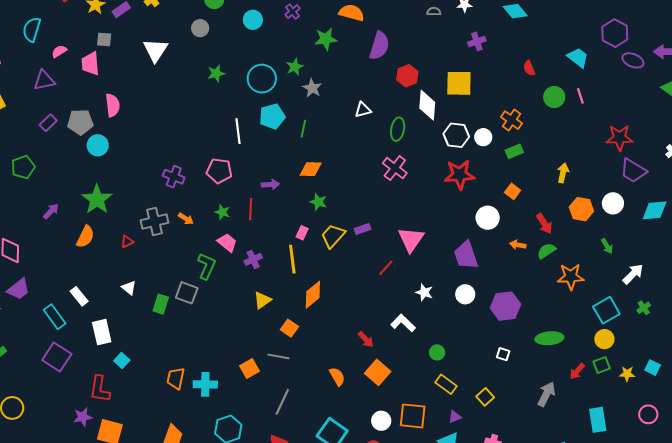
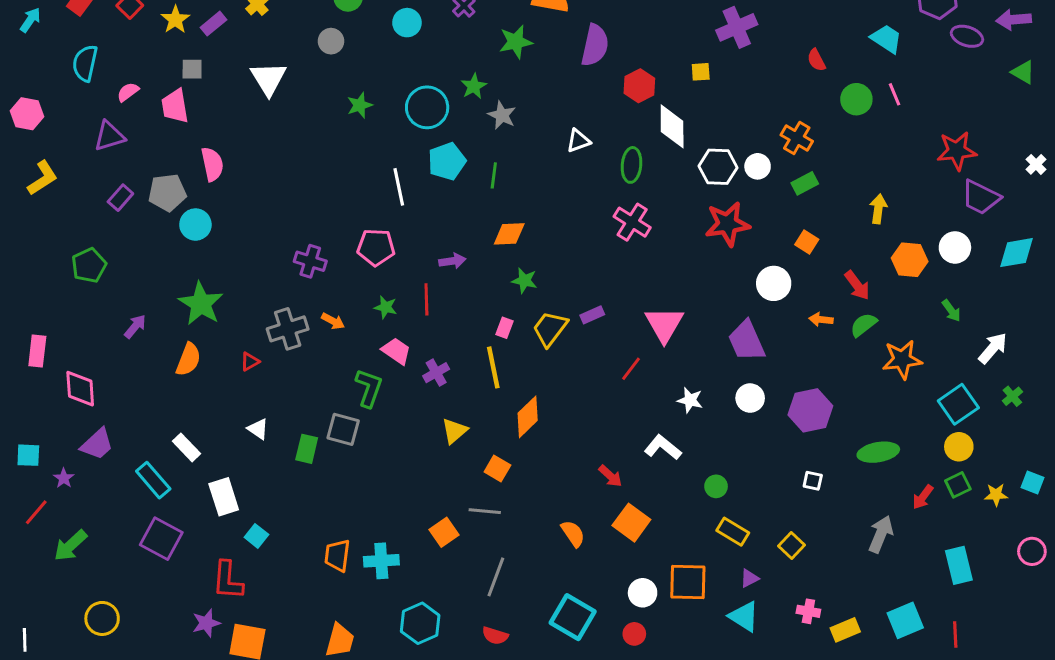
purple cross: (477, 41) -> (737, 27), size x1.5
yellow square: (459, 83) -> (701, 72), moved, size x0.5

